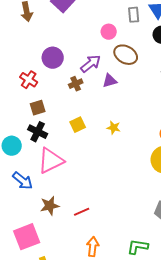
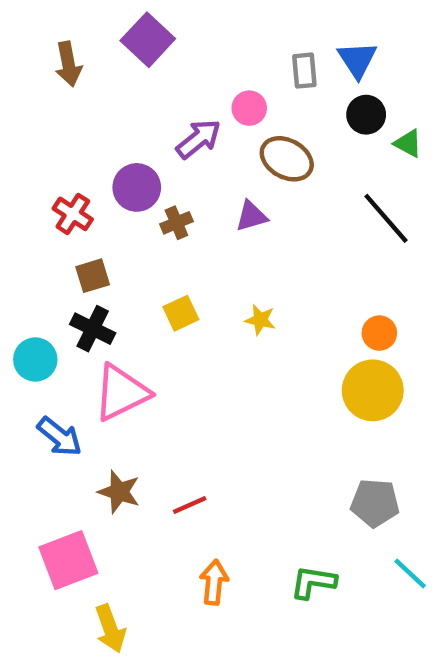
purple circle: (53, 58) -> (137, 187), moved
purple arrow: (91, 64) -> (198, 139), moved
brown star: (50, 206) -> (119, 492), turned 30

